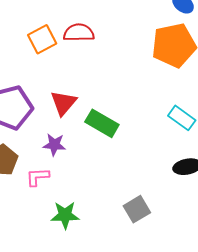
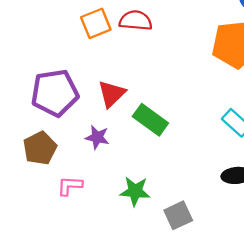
pink L-shape: (37, 177) -> (70, 186), moved
green star: (65, 215) -> (135, 191), moved

